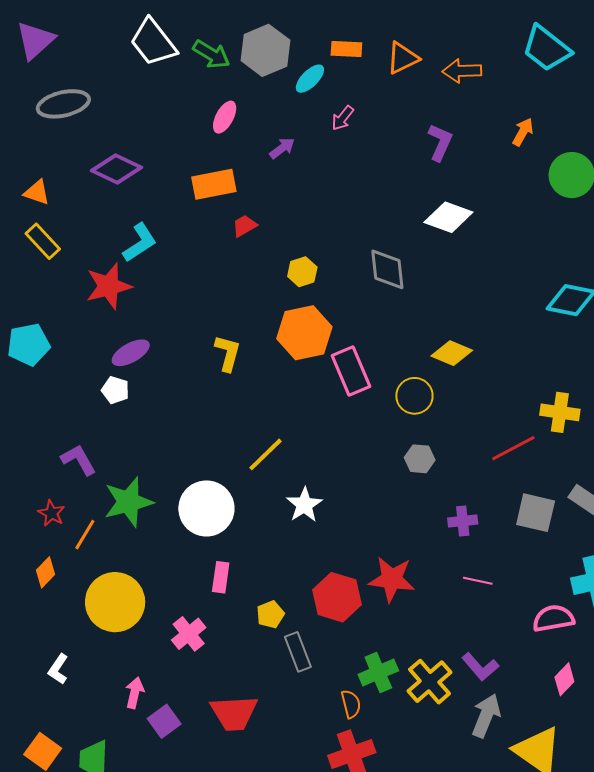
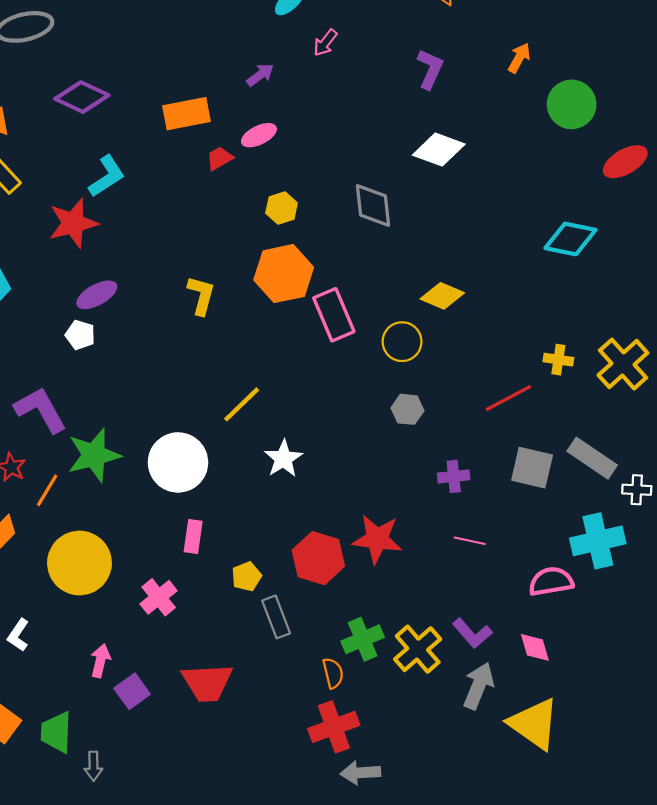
pink ellipse: (225, 117) -> (259, 135), moved, turned 36
yellow cross: (560, 412) -> (558, 360), size x0.7
purple L-shape: (79, 460) -> (40, 410), size x1.4
pink diamond: (564, 679) -> (535, 647), moved, turned -60

